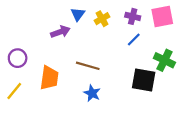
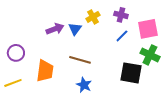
blue triangle: (78, 14) -> (75, 29), moved
pink square: (162, 16) -> (148, 29), moved
yellow line: (14, 91) -> (13, 83), turned 30

